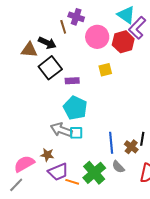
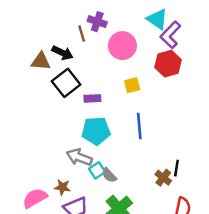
red hexagon: (123, 42) -> (168, 64), moved
cyan pentagon: (75, 108) -> (96, 131), turned -30
cyan square: (76, 133) -> (97, 170), moved, turned -32
blue line: (111, 143) -> (139, 126), moved
gray semicircle: (118, 167) -> (109, 175), moved

